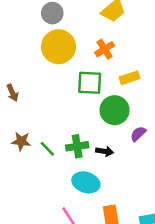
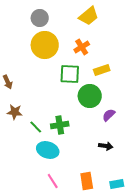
brown star: (21, 141) -> (15, 112), moved
black arrow: (105, 151) -> (106, 146), moved
cyan ellipse: (86, 182) -> (48, 150), moved

